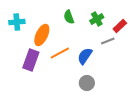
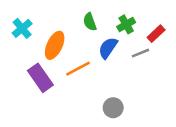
cyan cross: (17, 22) -> (22, 28), turned -35
blue semicircle: (85, 56) -> (108, 48), moved
purple rectangle: (31, 60) -> (40, 78), turned -55

